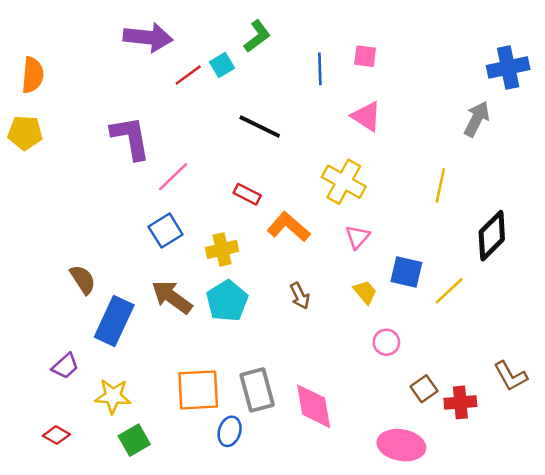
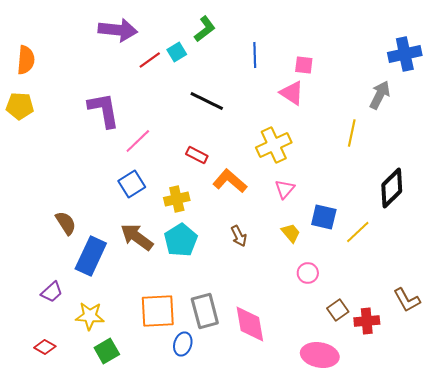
pink square: (365, 56) -> (304, 65), moved
yellow cross: (344, 182) -> (274, 145), turned 36
yellow line: (440, 185) -> (352, 133), moved

